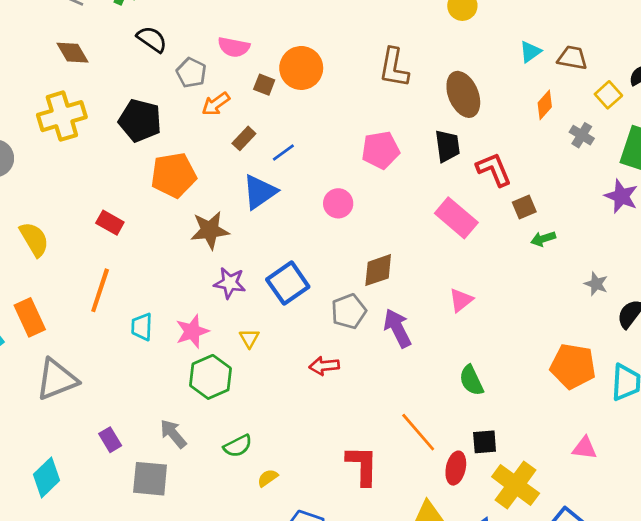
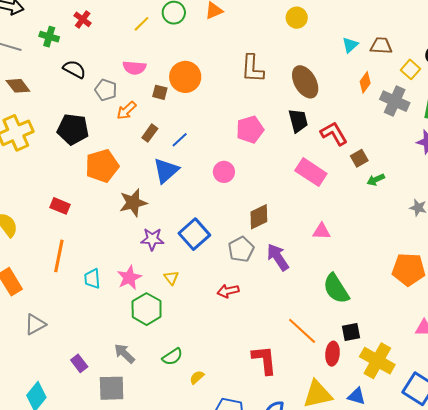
gray cross: (582, 135) -> (395, 101), size x1.6
pink triangle: (461, 300) -> (321, 231), turned 48
gray triangle: (57, 379) -> (35, 324), size x0.7
green semicircle: (471, 380) -> (336, 289), size x1.4

